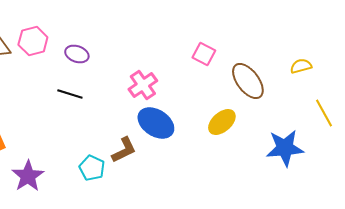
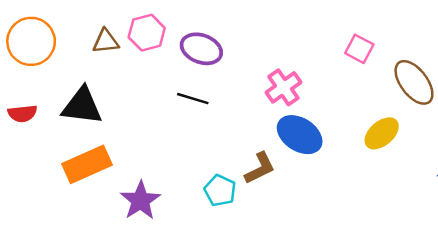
purple ellipse: (77, 54) -> (201, 49), size x1.4

